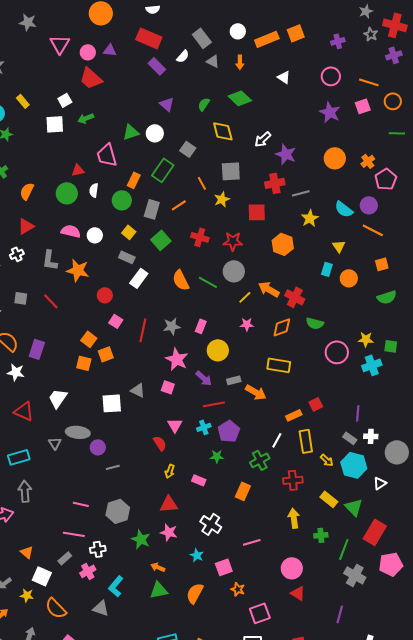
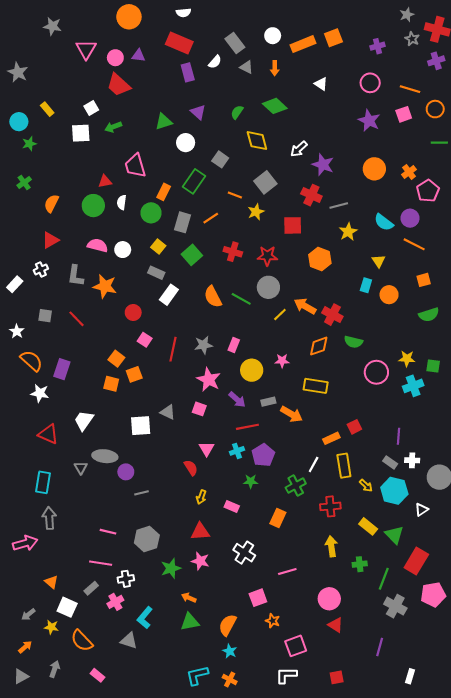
purple rectangle: (157, 66) -> (188, 72), turned 30
green triangle: (131, 132) -> (164, 122), moved
gray square: (231, 171) -> (265, 182), turned -35
orange line: (202, 183) -> (235, 195), turned -40
red cross: (275, 183) -> (311, 195), turned 36
pink star: (247, 324) -> (282, 361), moved
cyan rectangle: (19, 457) -> (43, 482), turned -65
green star: (141, 539) -> (171, 568), turned 30
cyan star: (197, 555) -> (230, 651), moved

